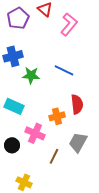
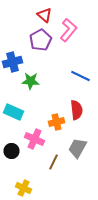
purple pentagon: (18, 18) -> (40, 40), moved
blue line: (64, 70) -> (80, 76), moved

